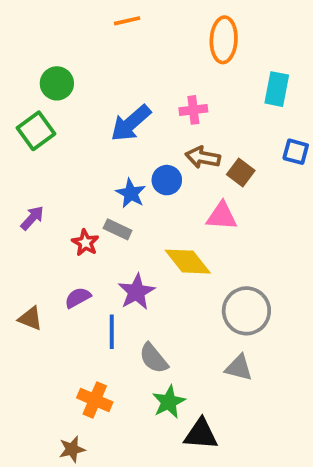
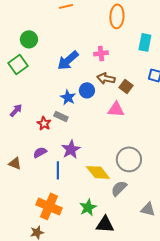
yellow diamond: (188, 262) -> (98, 172), moved
gray semicircle: (154, 358) -> (119, 188), moved, turned 84
gray triangle: (239, 368) -> (148, 209), moved
orange cross: (95, 400) -> (49, 206), size x1.4

